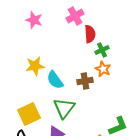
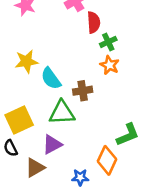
brown cross: (85, 81) -> (83, 91), moved
green triangle: (64, 108) -> (62, 113), turned 50

